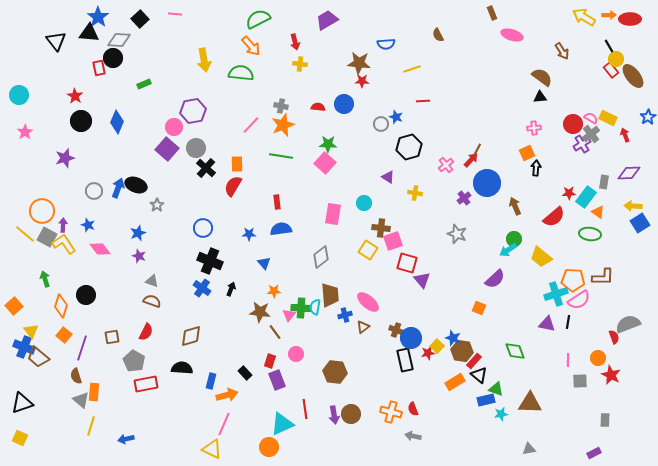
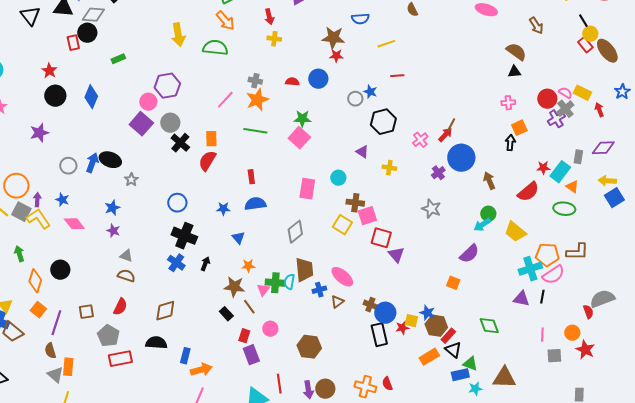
orange square: (527, 153) -> (519, 128), moved
yellow square: (437, 346) -> (411, 321), turned -32
black rectangle: (245, 373) -> (226, 314), moved

